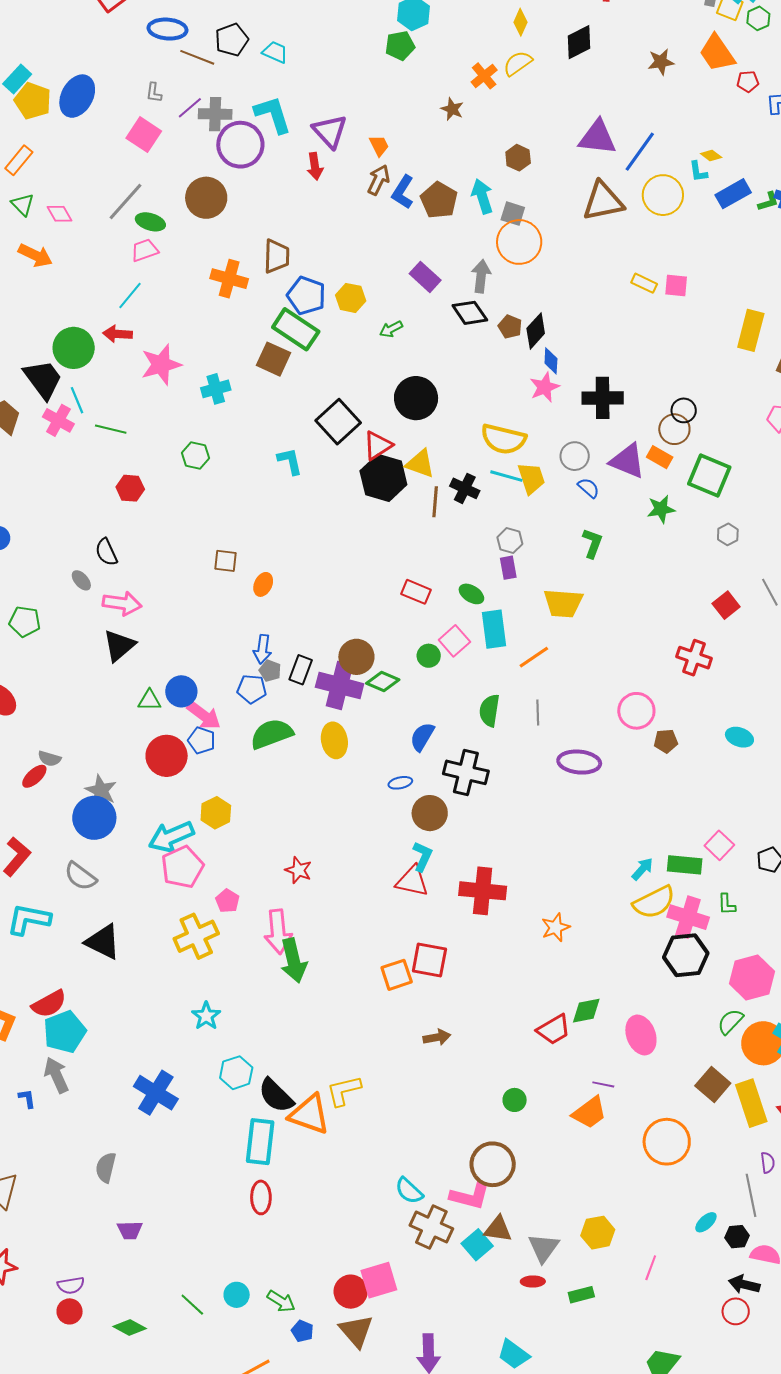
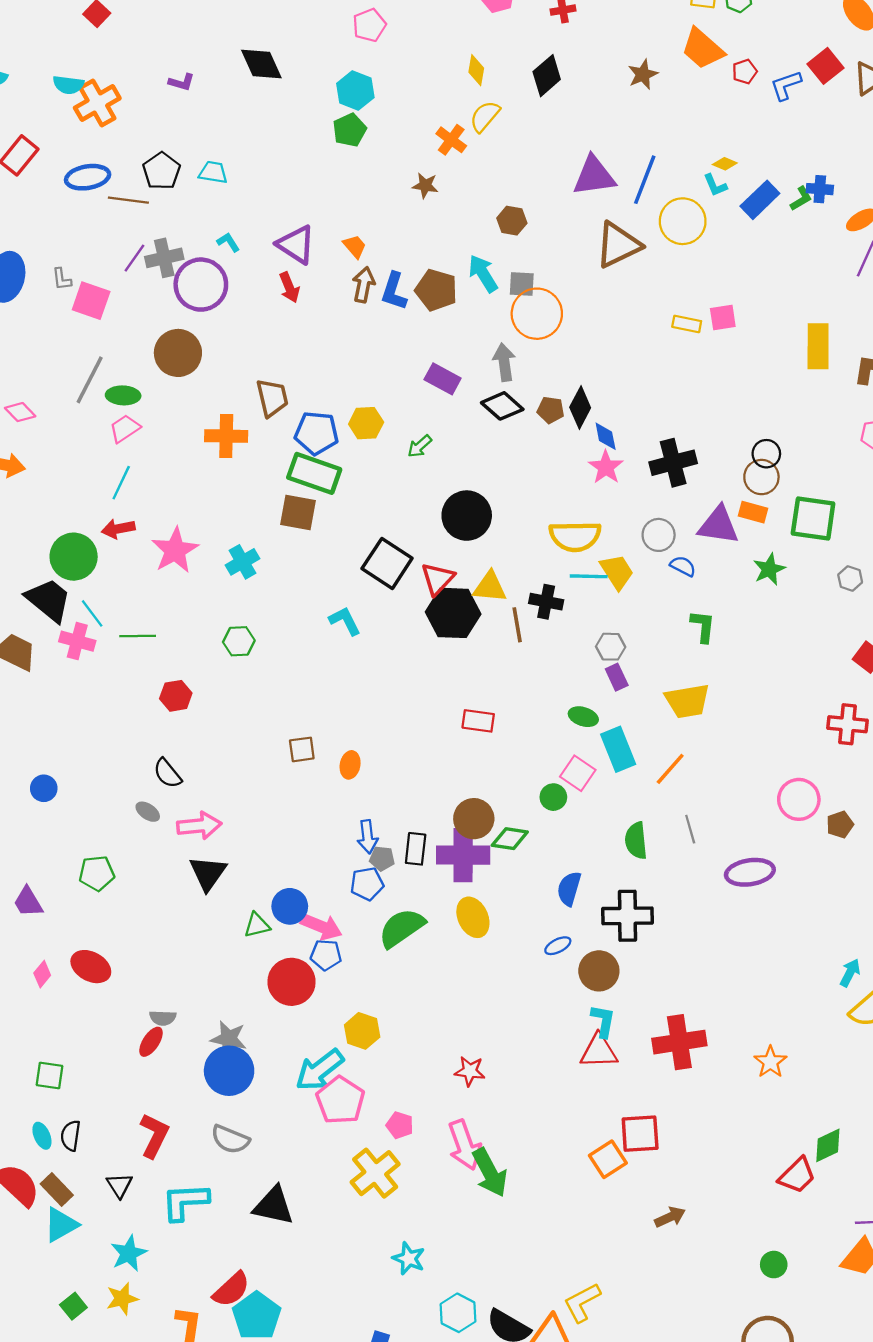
gray L-shape: (154, 93) -> (62, 279), moved
cyan L-shape: (273, 115) -> (228, 242), size x0.5
red rectangle: (416, 592) -> (478, 721), moved

